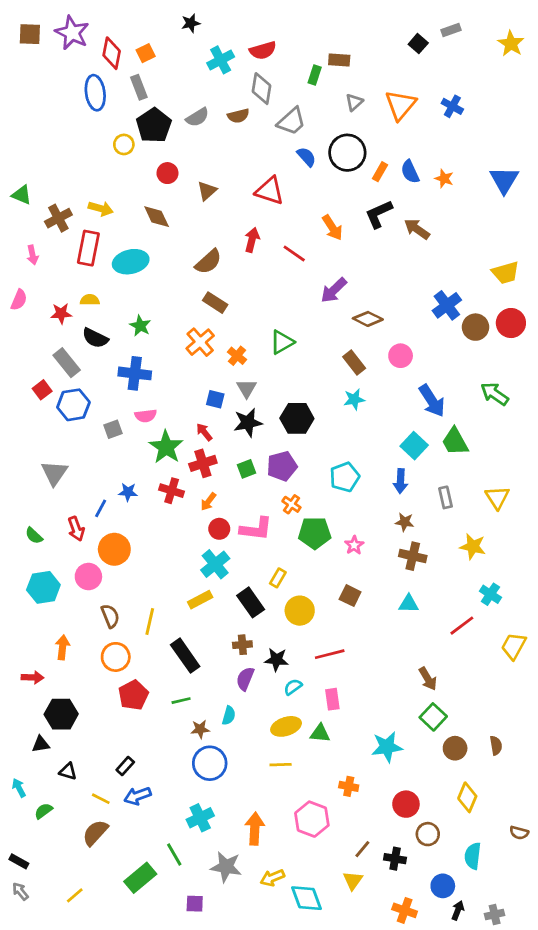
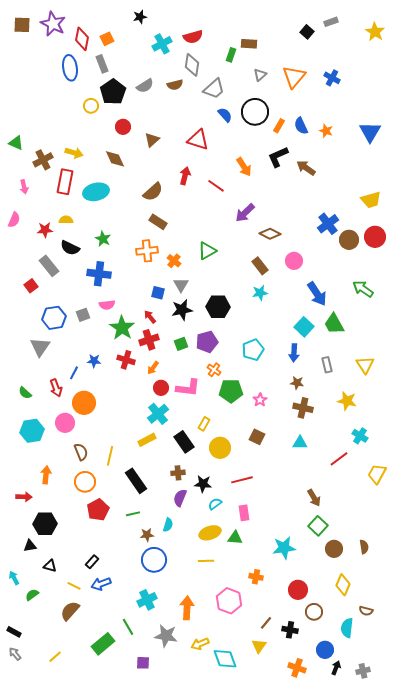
orange cross: (200, 342) -> (147, 251), turned 35
blue hexagon: (73, 405) -> (54, 318), moved
brown semicircle: (519, 833) -> (366, 611), moved

